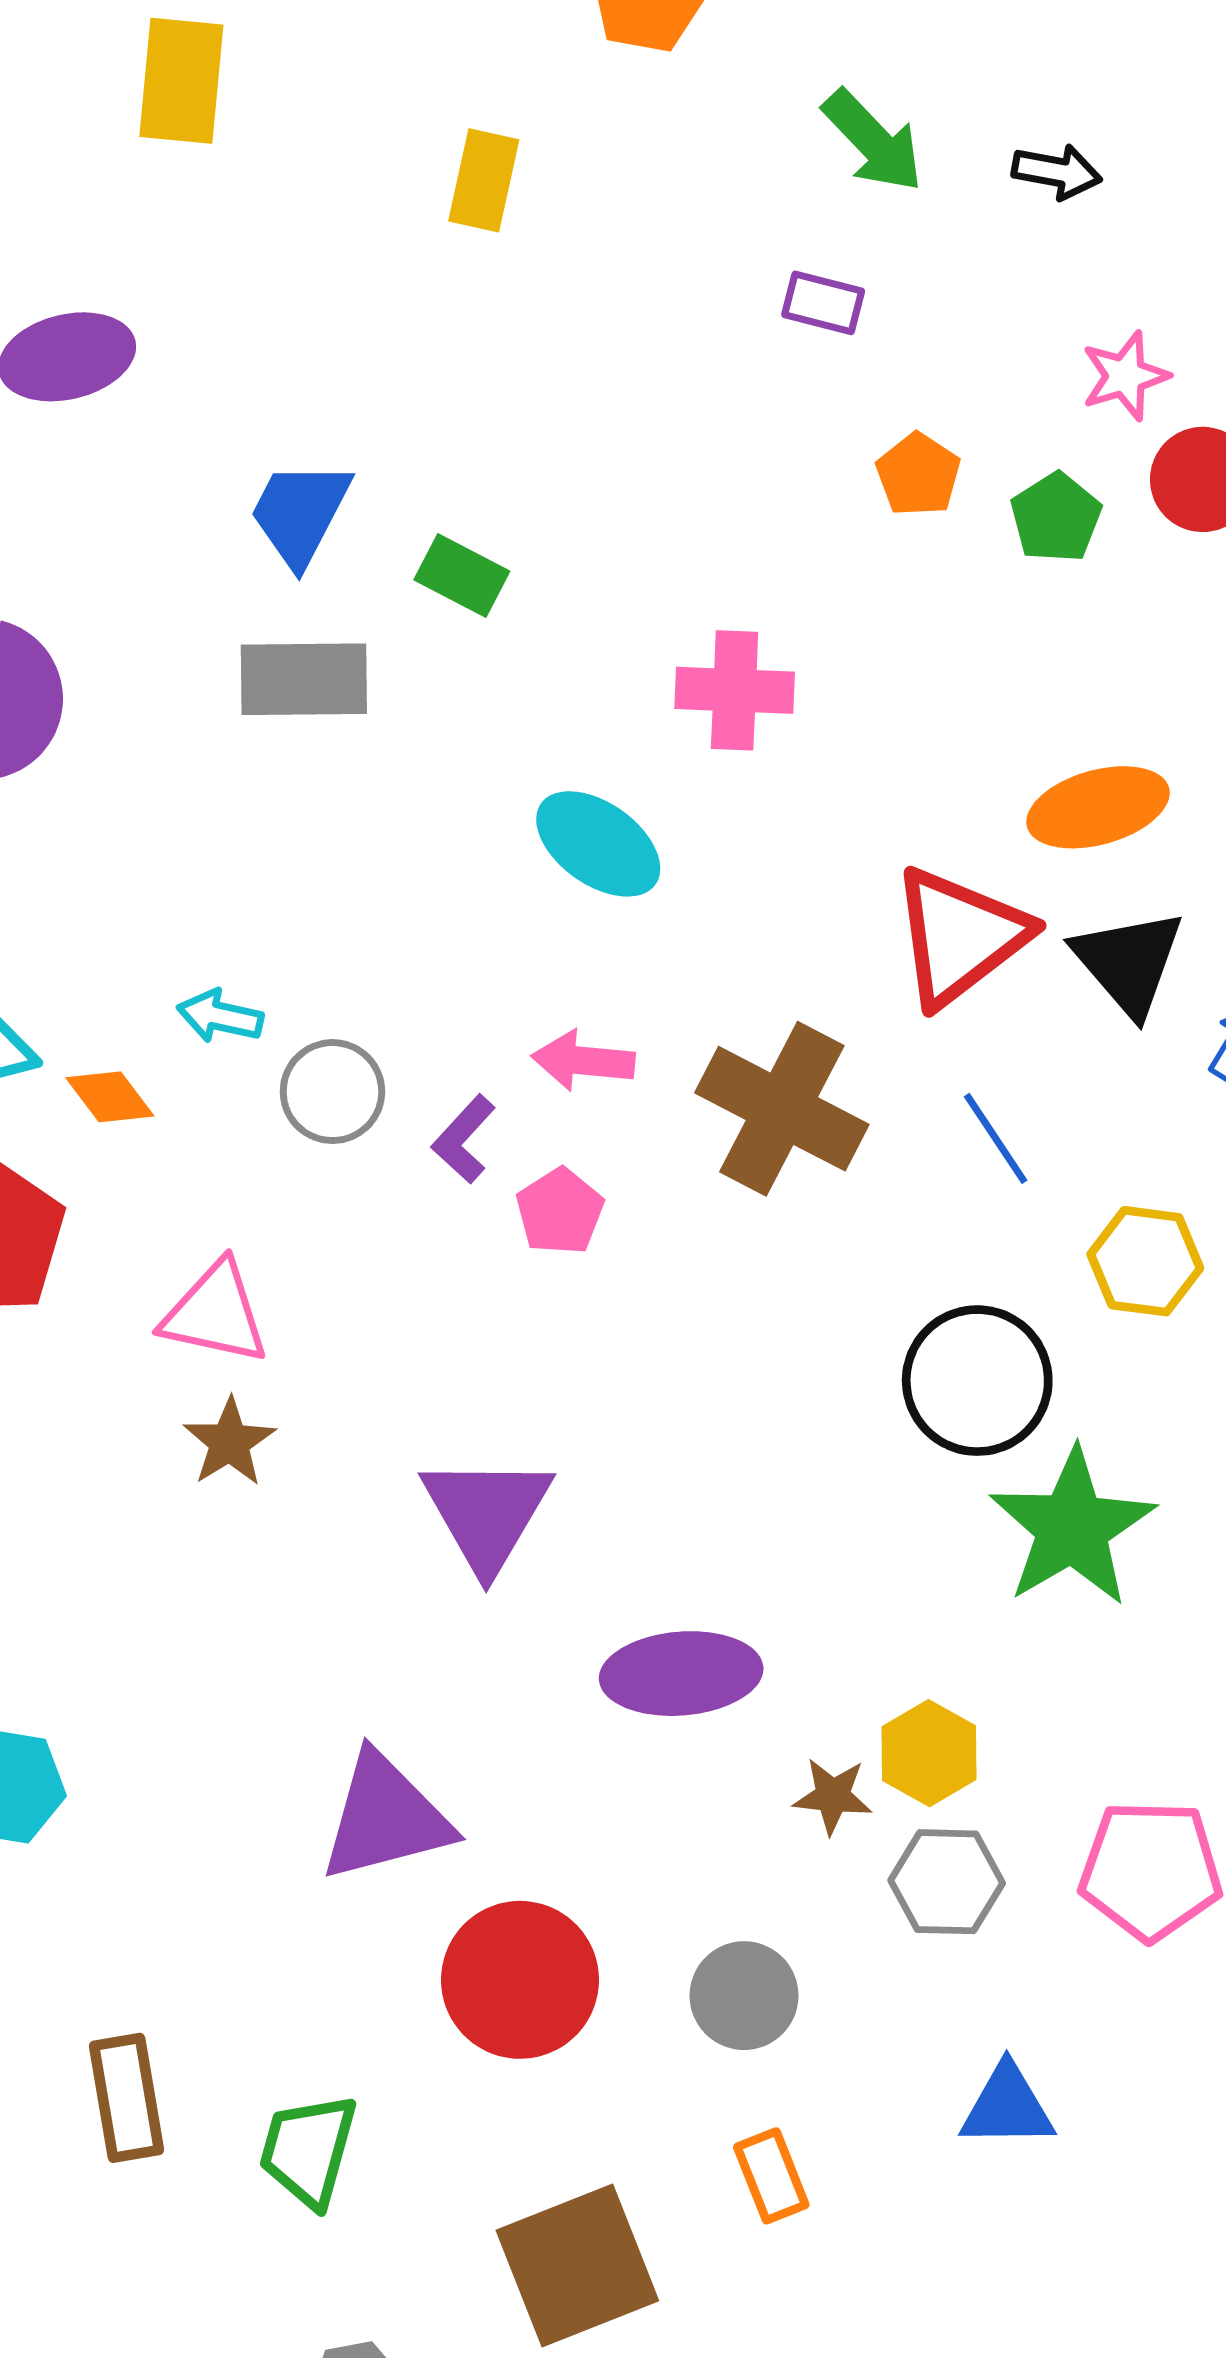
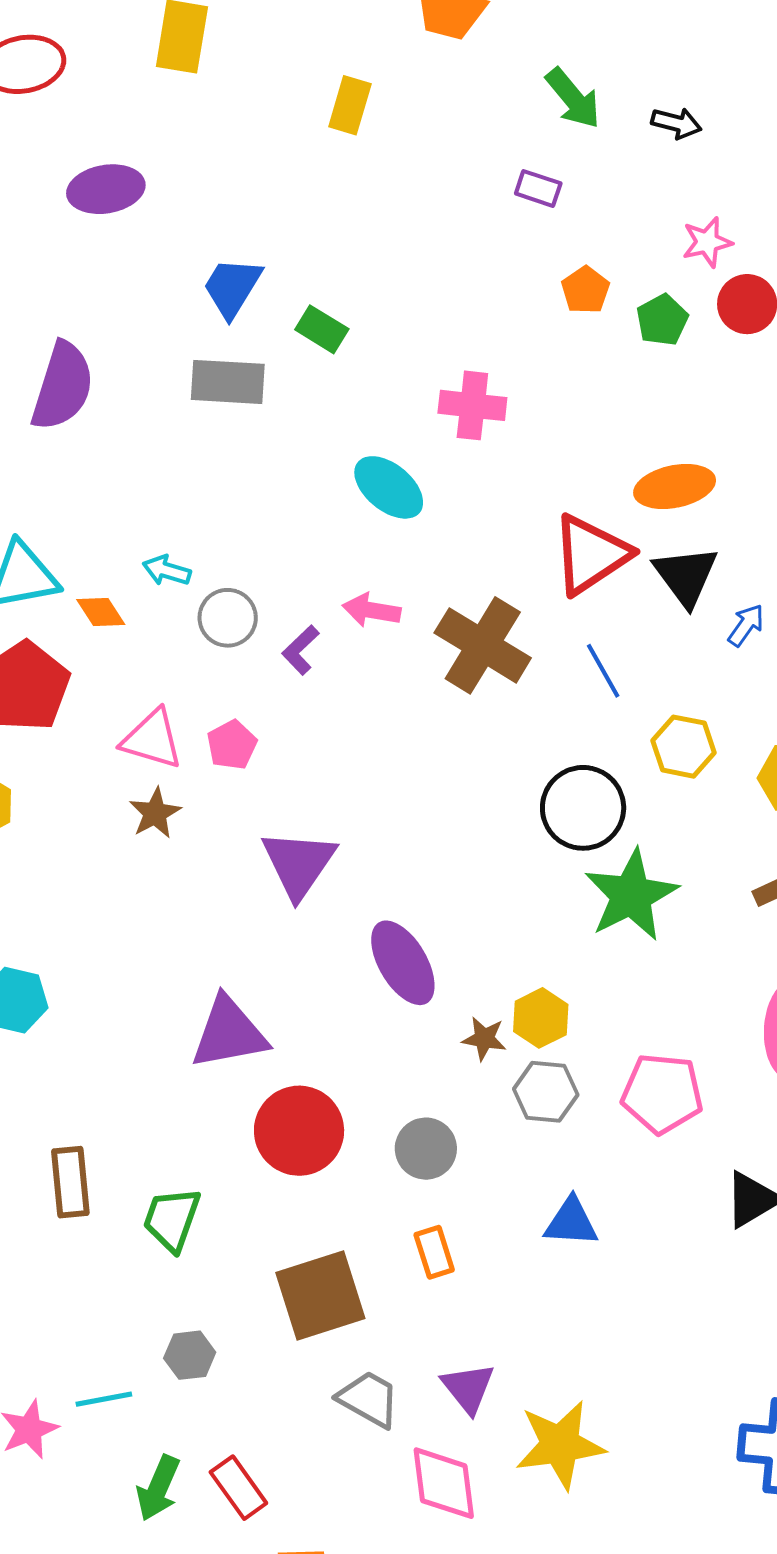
pink pentagon: (560, 1211) -> (232, 745), moved
purple ellipse: (681, 1674) -> (403, 963), turned 60

